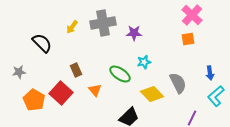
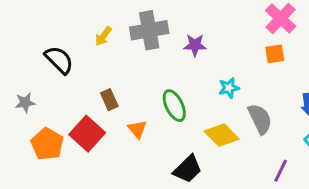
cyan star: (144, 62) -> (229, 88), moved
green ellipse: (120, 74) -> (174, 106), turned 30

